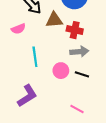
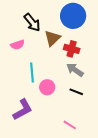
brown triangle: (54, 20) -> (52, 38), turned -42
gray arrow: (79, 52) -> (75, 70), turned -144
pink circle: (61, 71) -> (47, 87), moved

